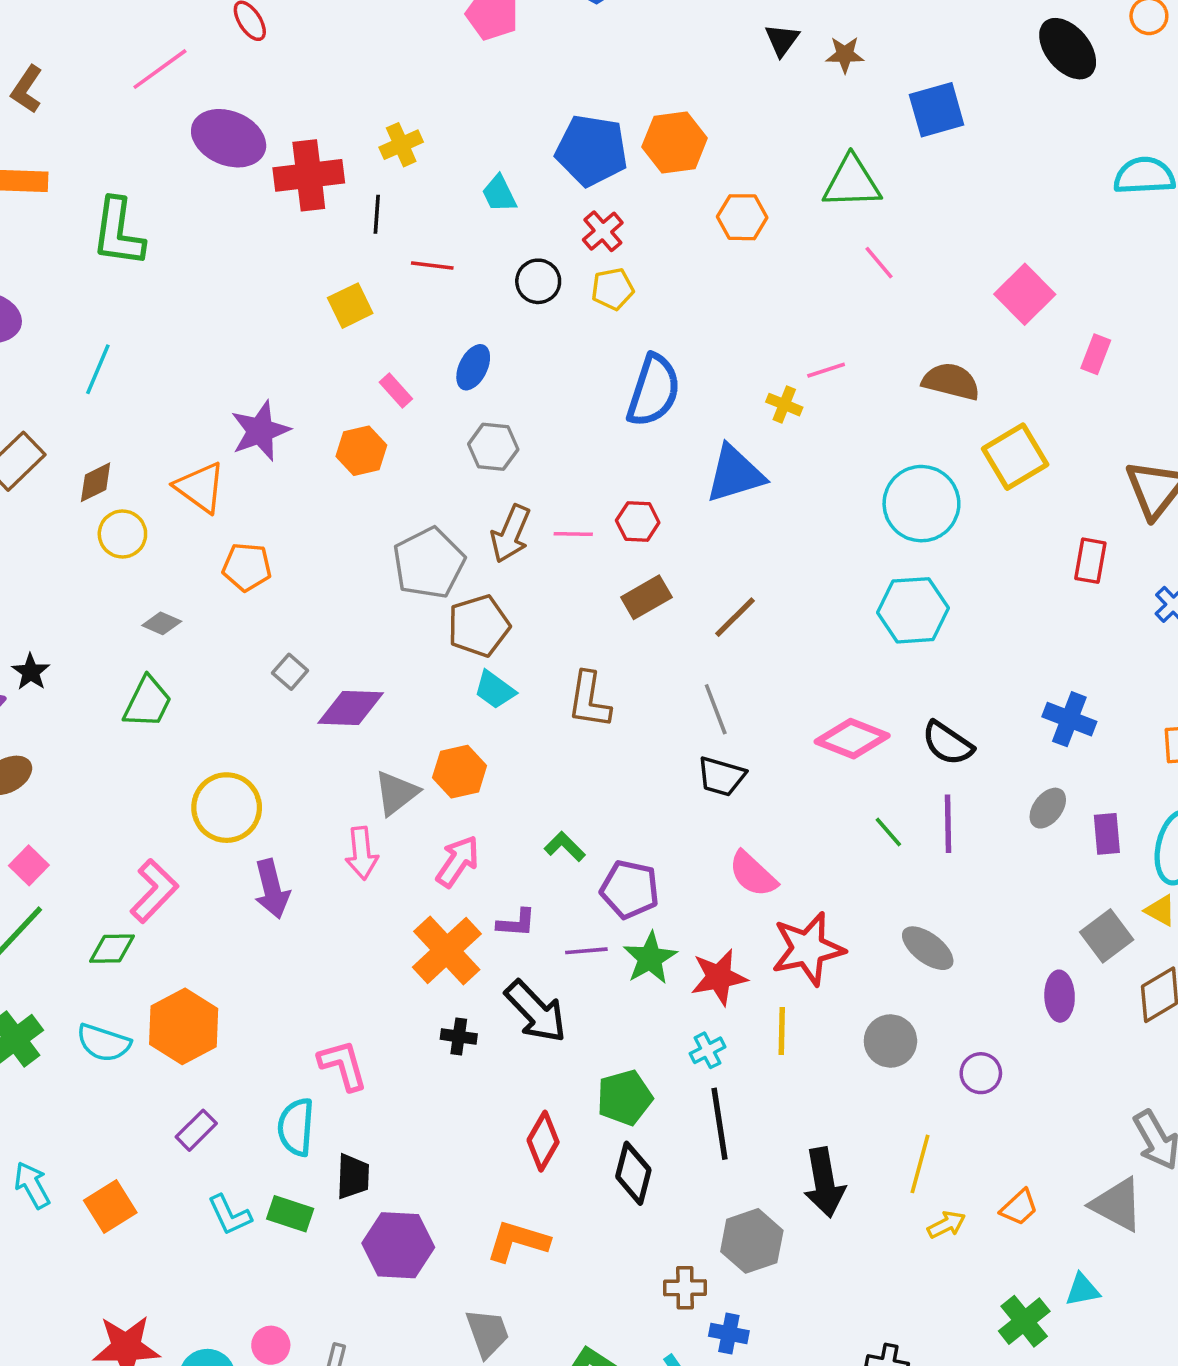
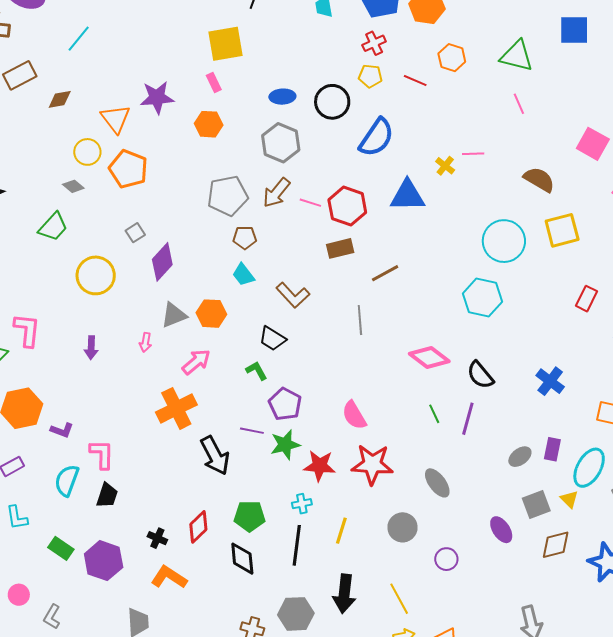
red line: (432, 266) -> (415, 81), moved
black circle: (538, 281) -> (332, 102), moved, size x1.4
pink square: (1025, 294) -> (593, 144), turned -32
yellow square: (350, 306) -> (225, 44), size x1.5
blue ellipse: (473, 367) -> (282, 97), turned 45
pink rectangle: (396, 390) -> (214, 82), moved
gray hexagon: (493, 447) -> (281, 143), size x1.4
red hexagon: (638, 522) -> (347, 206), size x1.6
yellow circle: (122, 534) -> (87, 152), moved
orange pentagon: (247, 567) -> (128, 169), size x1.4
brown pentagon: (479, 626) -> (245, 238), size x0.7
brown L-shape: (589, 700) -> (293, 295), turned -68
purple diamond: (351, 708) -> (162, 262), turned -66
black trapezoid: (721, 776) -> (272, 339), moved
yellow circle: (227, 808) -> (96, 275), moved
gray ellipse: (1048, 808) -> (520, 457), moved
pink arrow: (362, 853) -> (146, 342), size x0.7
purple arrow: (272, 889) -> (91, 348), size x0.7
pink L-shape: (154, 891) -> (27, 330), turned -54
purple L-shape: (516, 923) -> (62, 430), moved
purple ellipse: (1060, 996) -> (501, 530), turned -48
yellow line: (782, 1031) -> (341, 531), moved
black cross: (459, 1037) -> (157, 538), moved
yellow line: (920, 1164) -> (399, 599), turned -60
black diamond: (633, 1173) -> (242, 559), turned -36
black trapezoid: (353, 1176) -> (107, 495), moved
green rectangle: (290, 1214) -> (61, 548), moved

